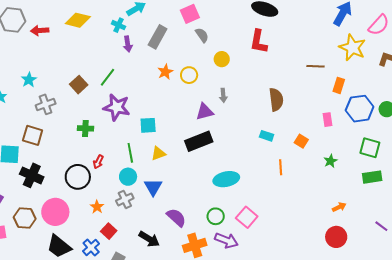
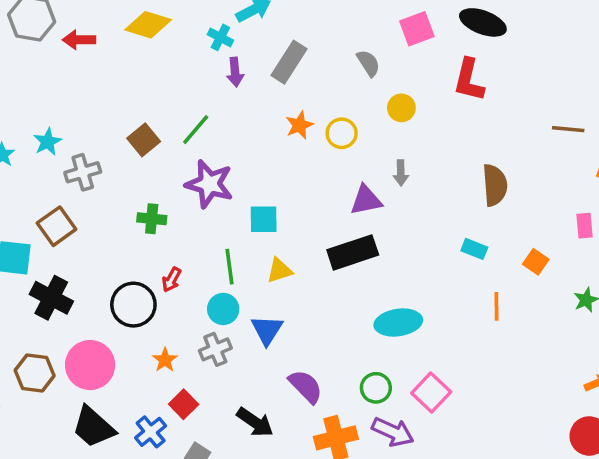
pink square: (190, 14) -> (417, 29), moved
cyan star: (29, 80) -> (48, 142), moved
brown square: (33, 135) -> (57, 226), turned 35

